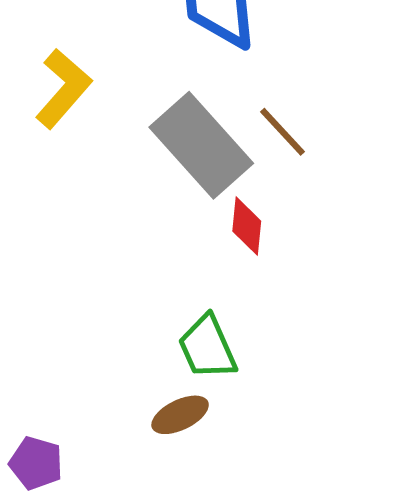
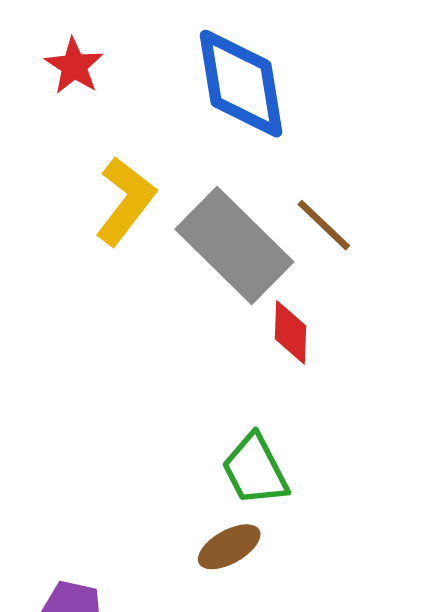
yellow L-shape: (63, 89) -> (125, 201), moved

